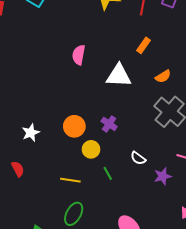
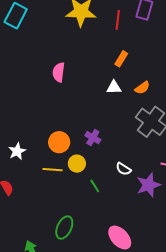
white triangle: (119, 76) -> (114, 87), moved, size x0.6
purple star: (163, 176) -> (148, 185), size x1.4
yellow line: (70, 180) -> (53, 170), moved

